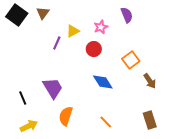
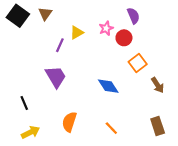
red circle: (94, 49) -> (124, 38), moved
purple trapezoid: (53, 88) -> (56, 77), moved

